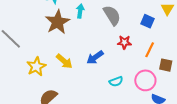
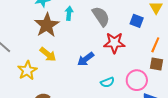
red star: (124, 42) -> (114, 43), size x1.5
orange line: (150, 50) -> (155, 45), moved
yellow arrow: (64, 61) -> (48, 54), moved

